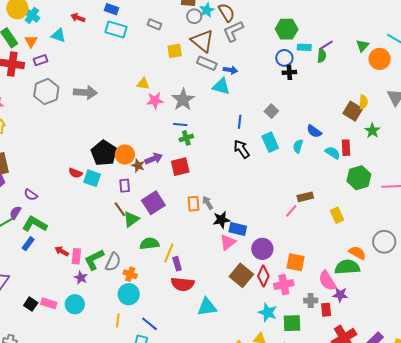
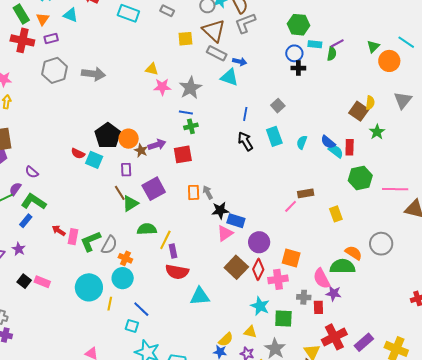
blue semicircle: (314, 131) -> (328, 142), moved
purple star: (81, 278) -> (19, 249), moved
cyan circle: (75, 304) -> (89, 287), moved, size x1.4

